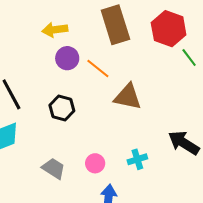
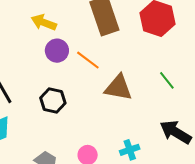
yellow arrow: (55, 30) -> (44, 22), turned 30
green line: (189, 57) -> (167, 80), moved

